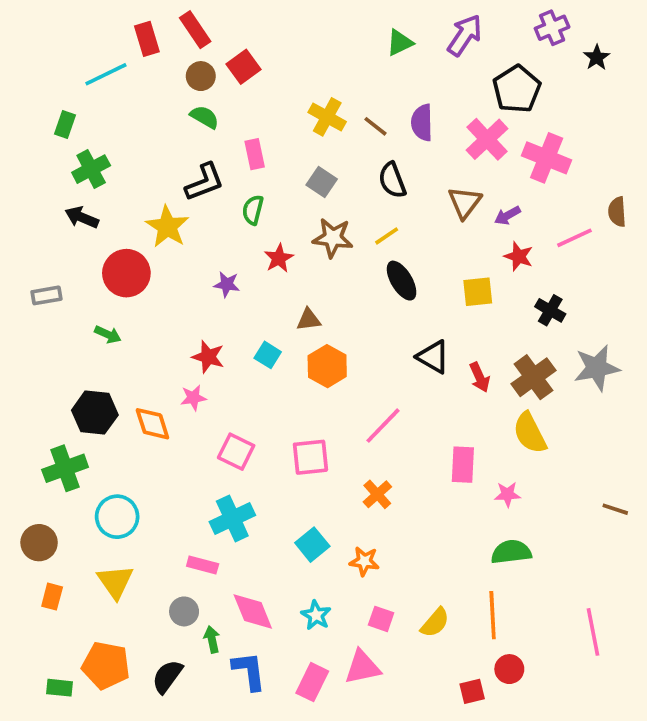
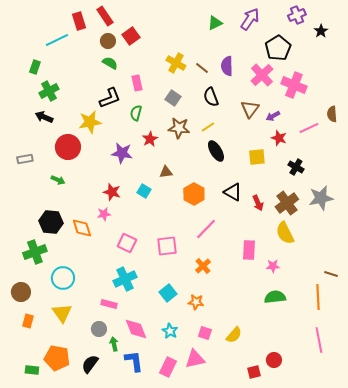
yellow star: (167, 227) -> (90, 122), turned 30
purple star: (227, 284) -> (122, 153), size x1.5
orange hexagon: (327, 366) -> (194, 194), moved
orange line: (493, 615) -> (318, 297), moved

